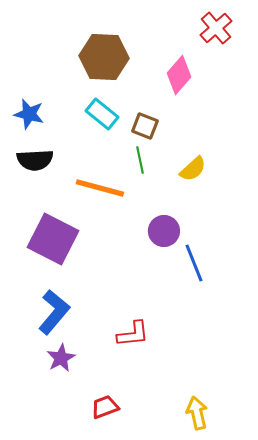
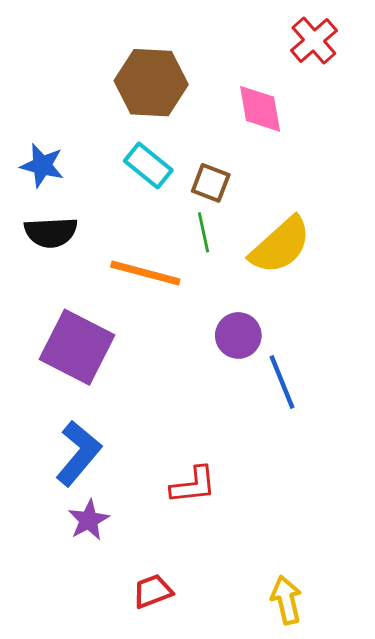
pink diamond: (179, 75) -> (260, 109), turned -51
yellow semicircle: (193, 169) -> (280, 245), size x1.6

